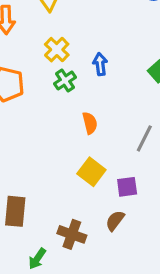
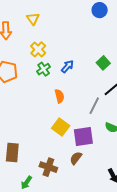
blue arrow: (100, 64) -> (67, 66), moved, turned 48
purple square: (127, 187) -> (83, 137), size x1.5

